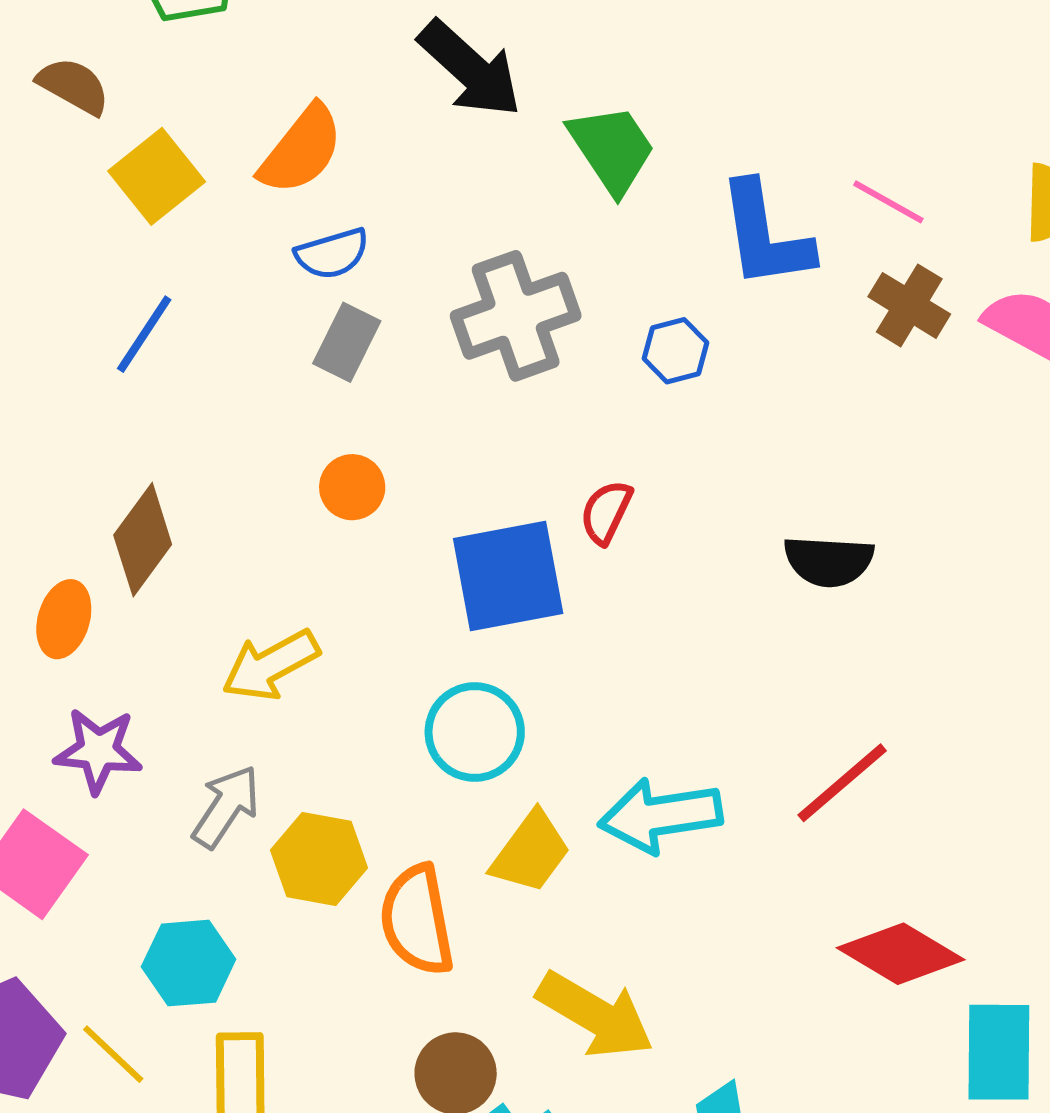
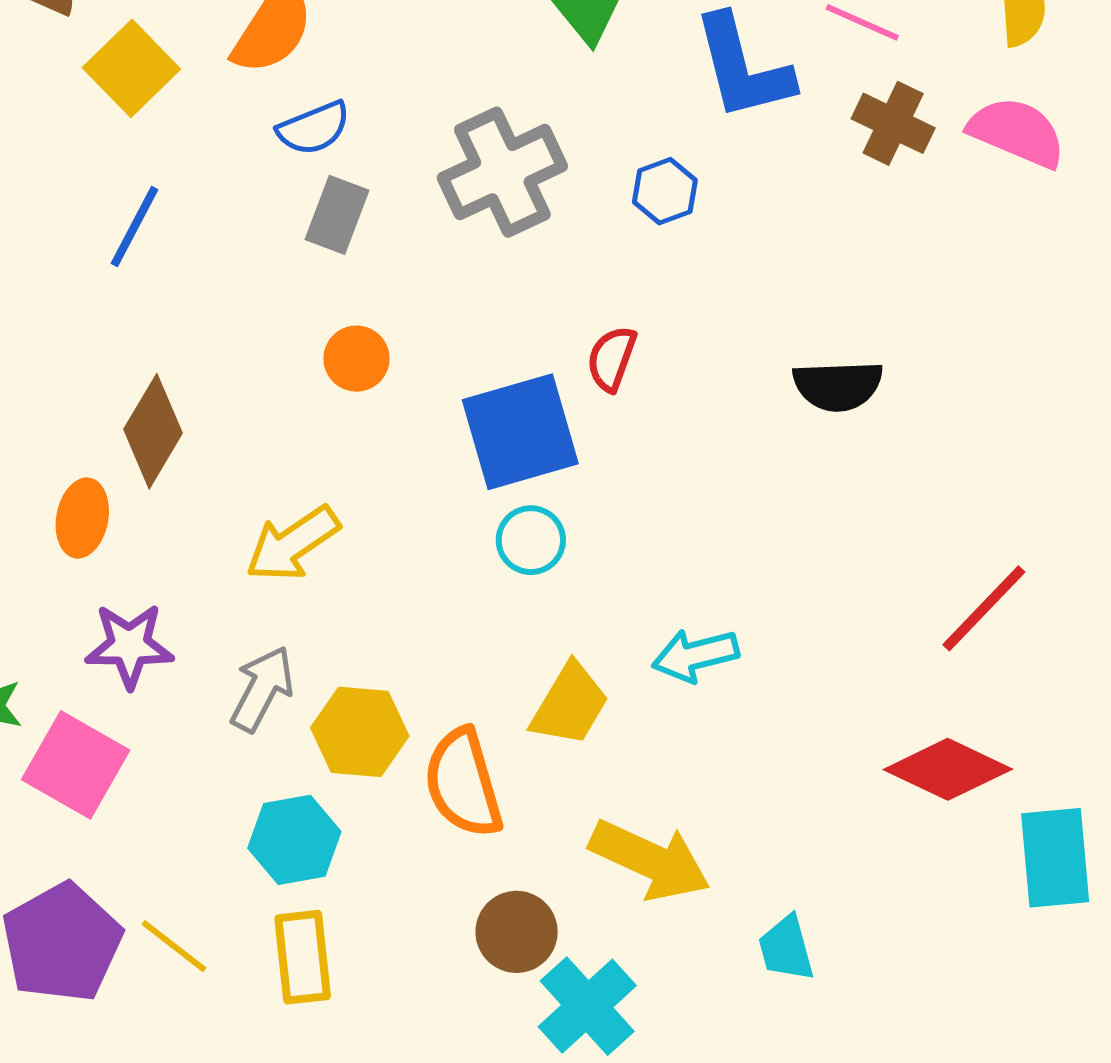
cyan circle: (475, 732) -> (531, 540), moved, size x0.7
red line: (842, 783) -> (984, 608), moved
cyan arrow: (660, 816) -> (695, 655), size x0.7
cyan hexagon: (189, 963) -> (294, 840), moved

